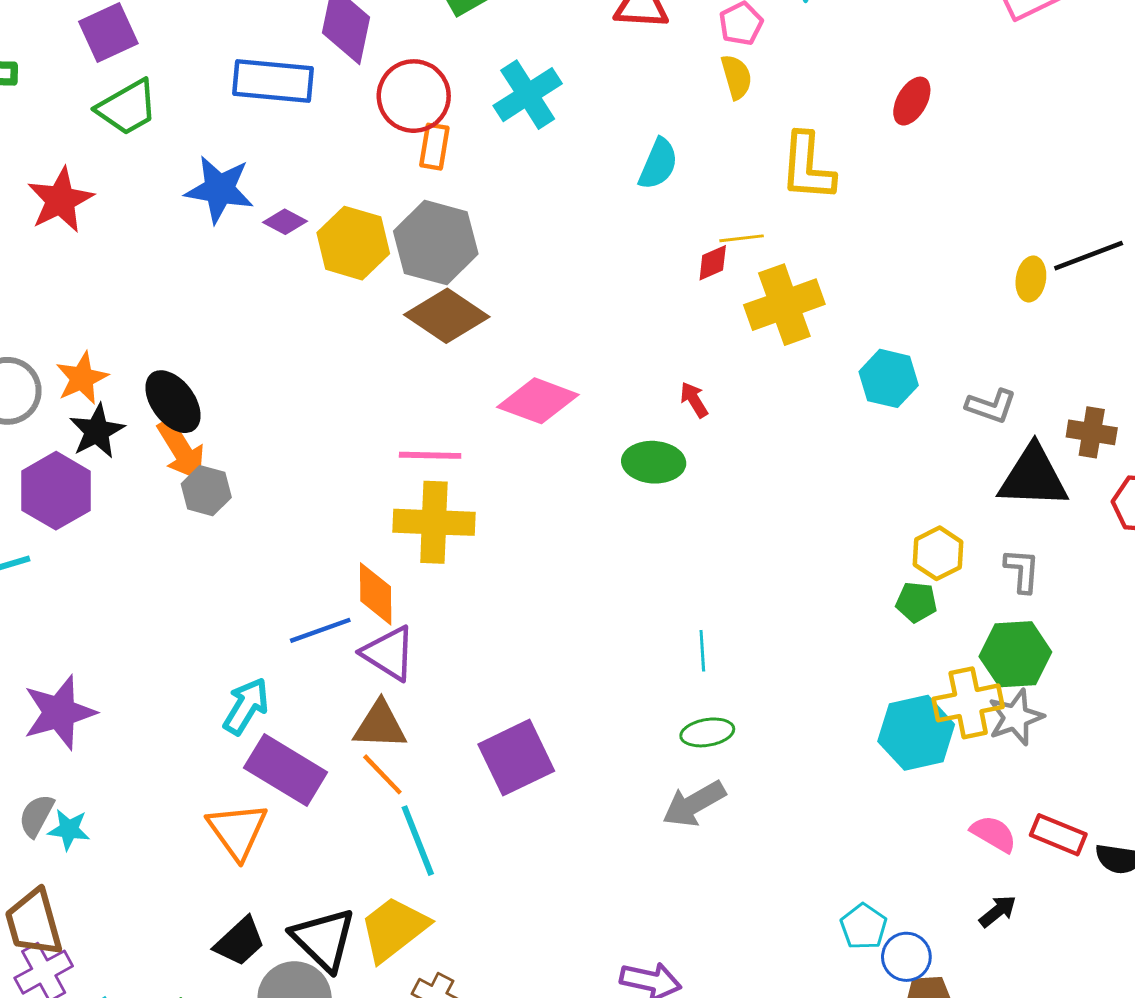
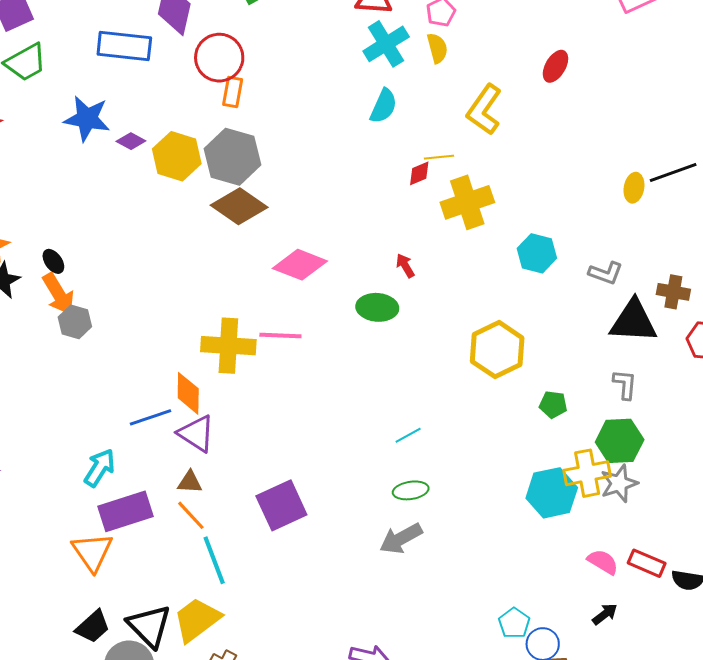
cyan cross: (528, 95) -> (386, 44), moved
yellow L-shape: (807, 167) -> (484, 110), turned 30
black ellipse: (173, 402) -> (53, 261), size x0.6
pink line: (430, 455) -> (280, 336), moved
yellow hexagon: (938, 553) -> (497, 350), moved, size x1.6
cyan line: (702, 651) -> (408, 435), turned 64
brown triangle: (380, 725) -> (190, 482), size x0.7
purple rectangle: (286, 770) -> (125, 511), turned -50

